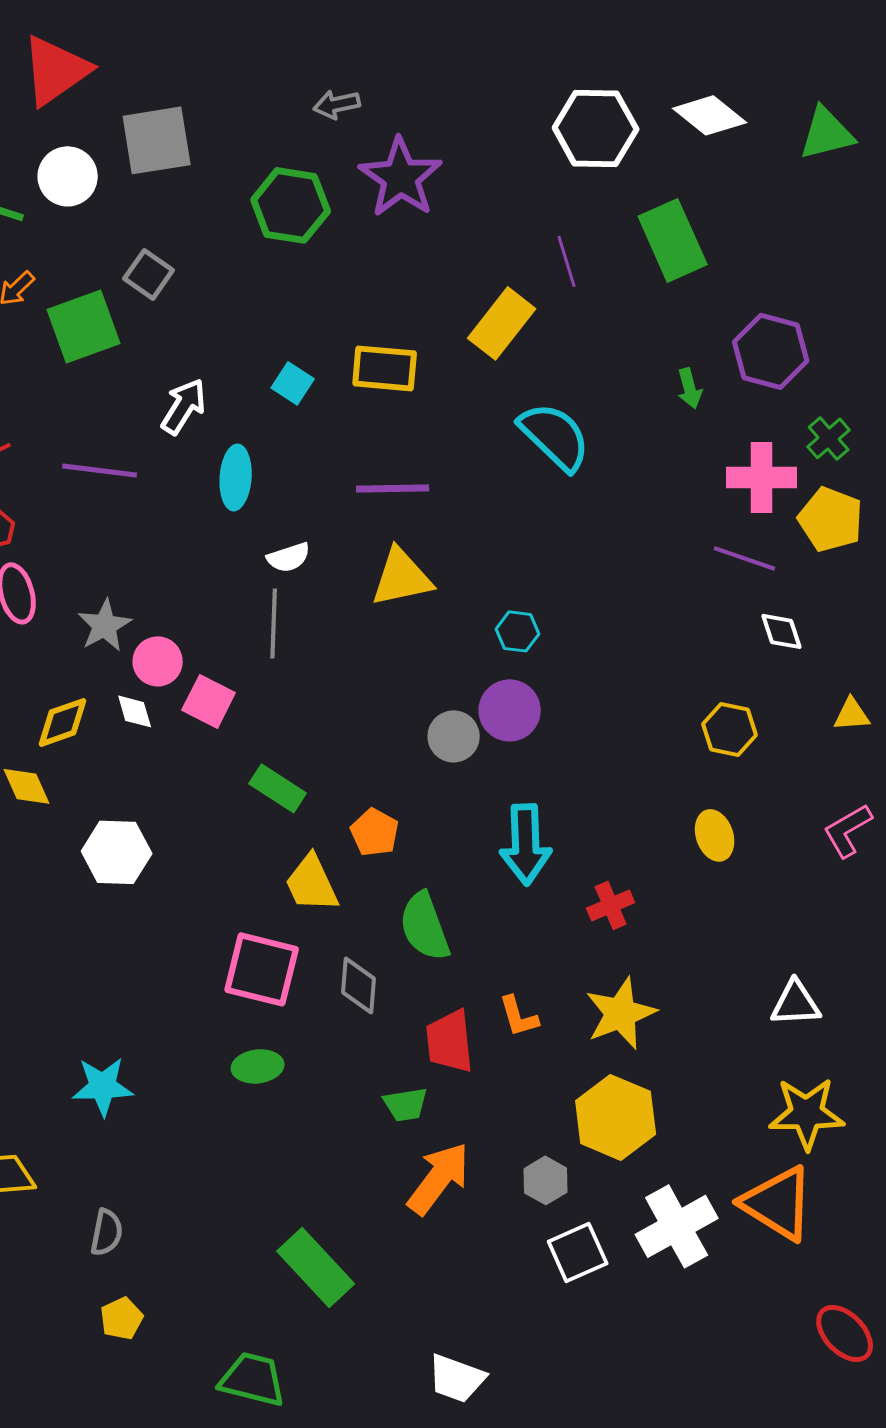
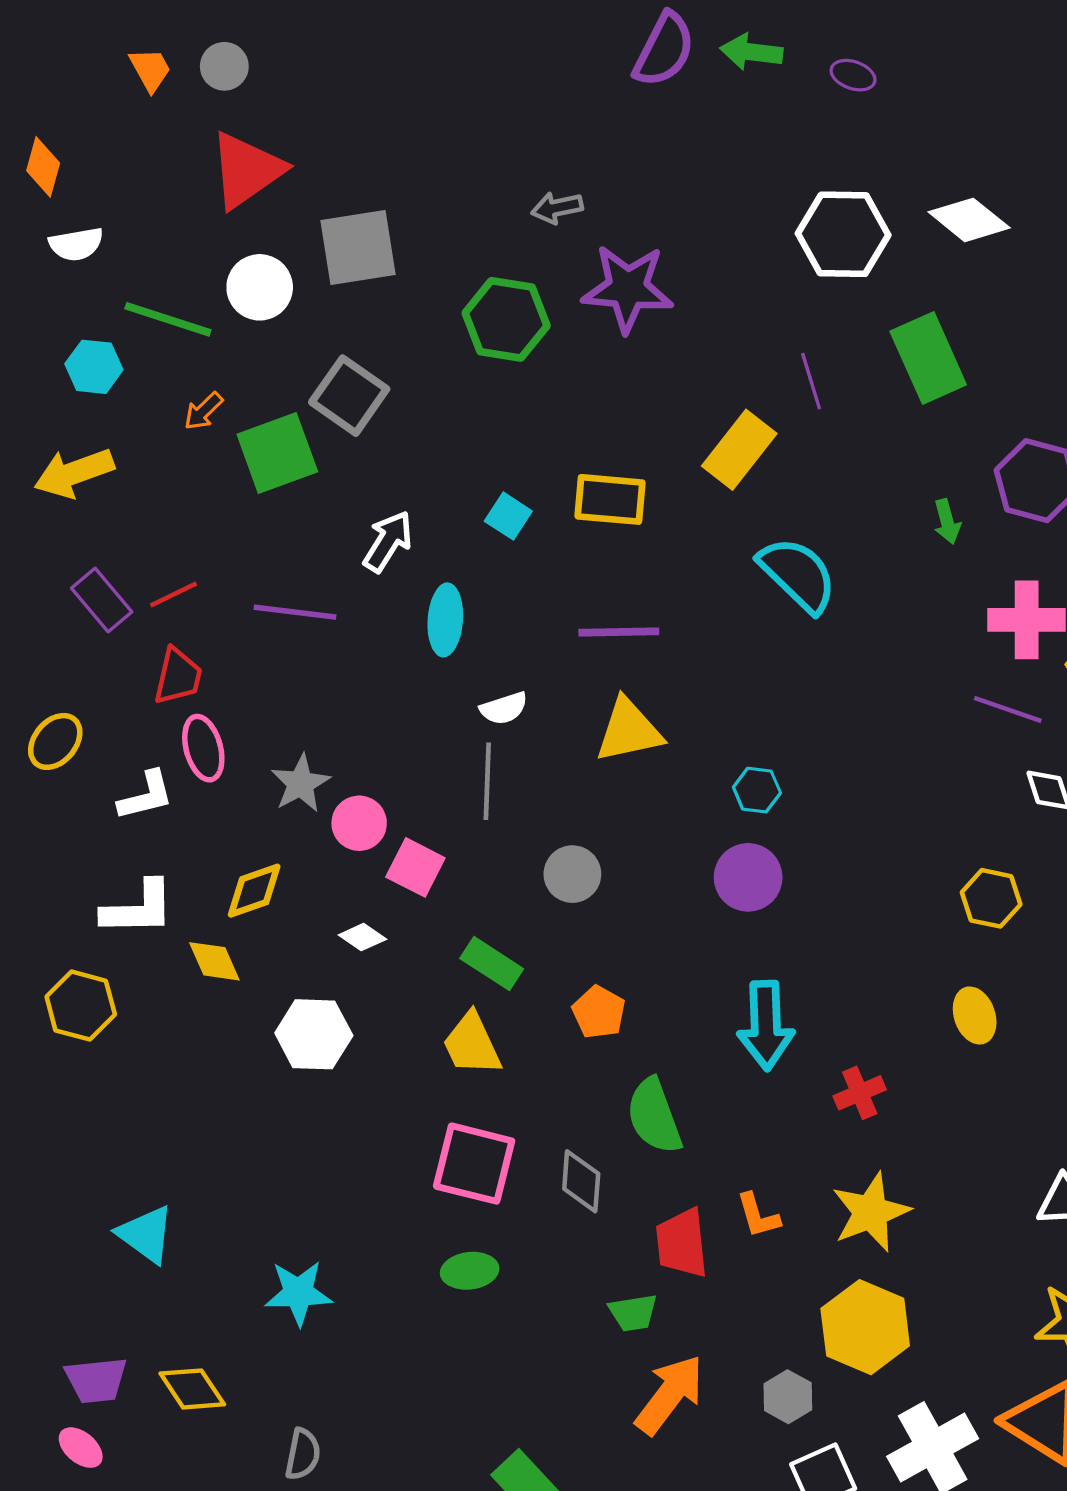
purple star: (401, 177) -> (628, 288), turned -30
gray square: (149, 274) -> (349, 396), size x1.4
white diamond: (135, 711) -> (362, 937), moved, turned -39
gray circle: (454, 736) -> (572, 874), moved
yellow trapezoid: (312, 883) -> (472, 1044), moved

